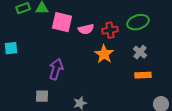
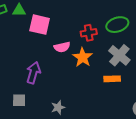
pink semicircle: (86, 29) -> (62, 47), moved
gray cross: (140, 52) -> (119, 55), size x1.5
orange rectangle: (143, 75) -> (112, 79), moved

